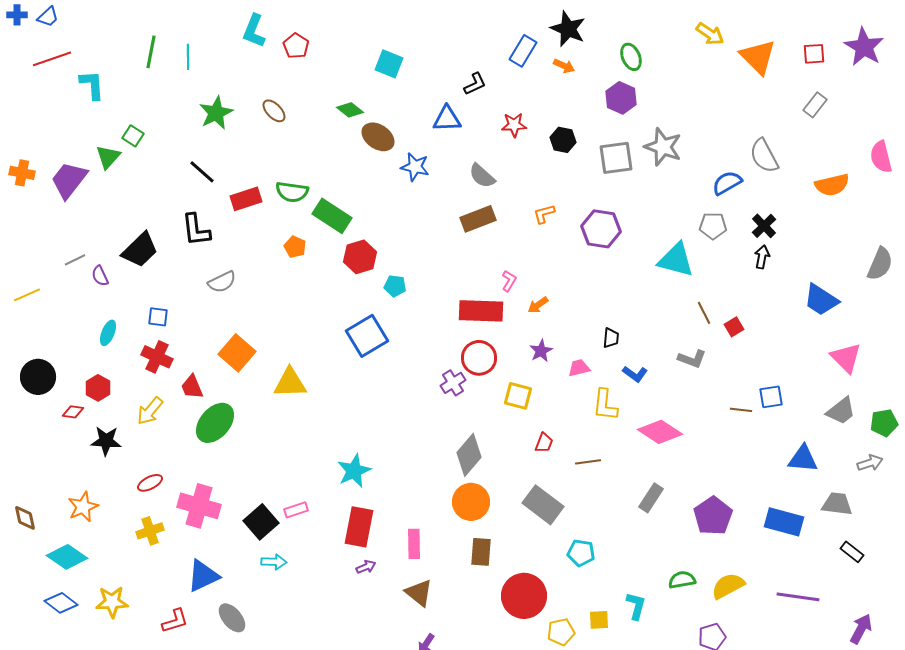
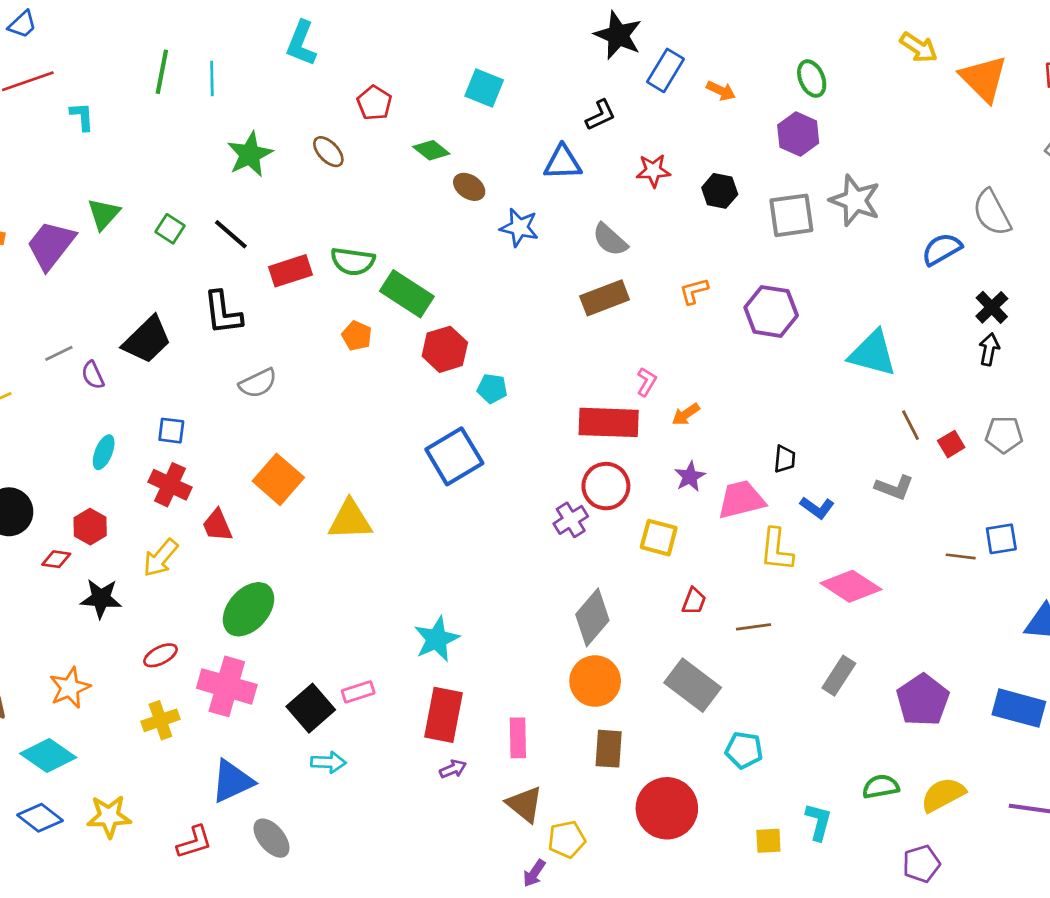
black star: (568, 29) -> (618, 35), moved
red pentagon: (296, 46) -> (374, 103), moved
cyan L-shape: (92, 85) -> (82, 116), size x0.7
green square: (133, 136) -> (170, 229), moved
brown ellipse: (378, 137) -> (469, 187), size x0.7
gray pentagon: (713, 226) -> (1004, 435), moved
pink trapezoid: (579, 368) -> (741, 500), size x1.6
green ellipse: (215, 423) -> (248, 609), moved
yellow pentagon: (561, 632) -> (567, 839), moved

